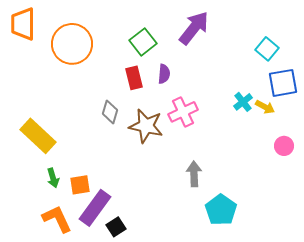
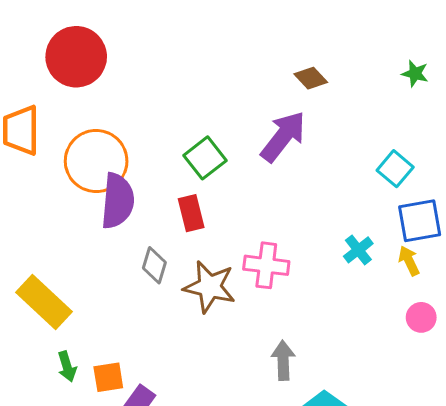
purple semicircle: (164, 74) -> (118, 201), moved, size x1.8
yellow arrow: (265, 107) -> (409, 261), moved, turned -144
pink cross: (183, 112) -> (266, 265), turned 32

